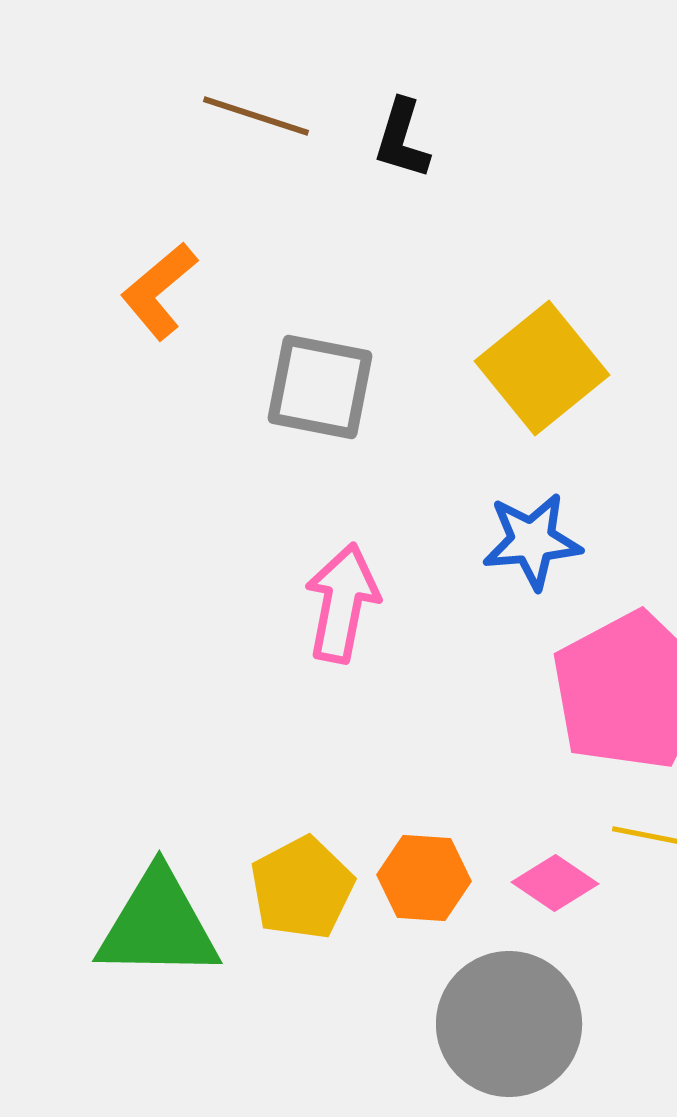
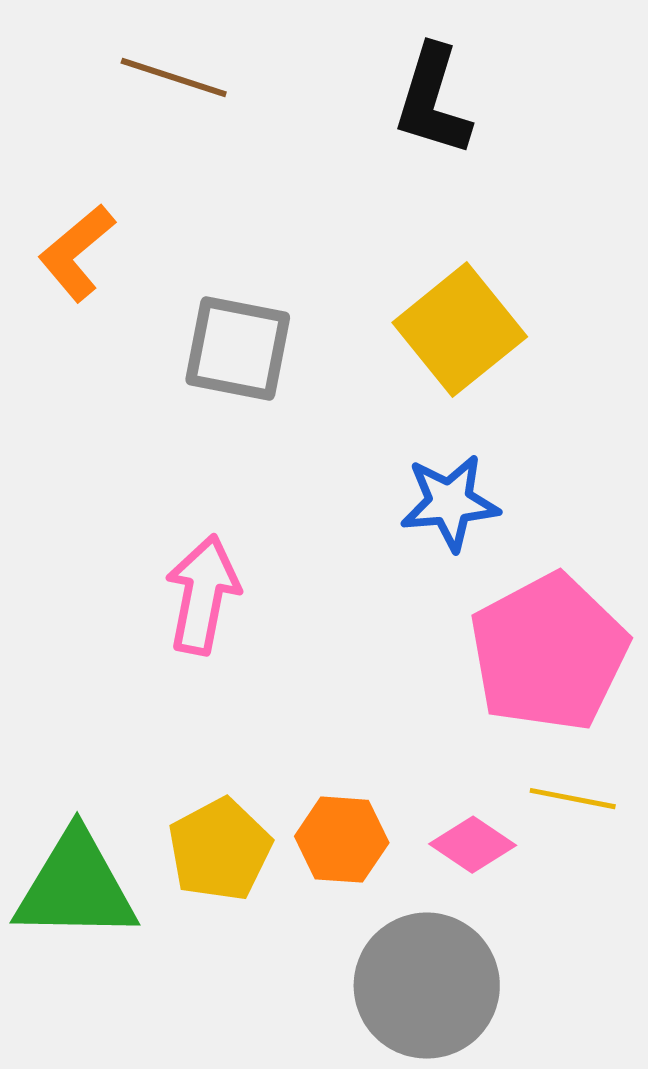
black L-shape: (402, 139) -> (433, 101), moved, size x1.4
pink arrow: (342, 603) -> (203, 595), moved

